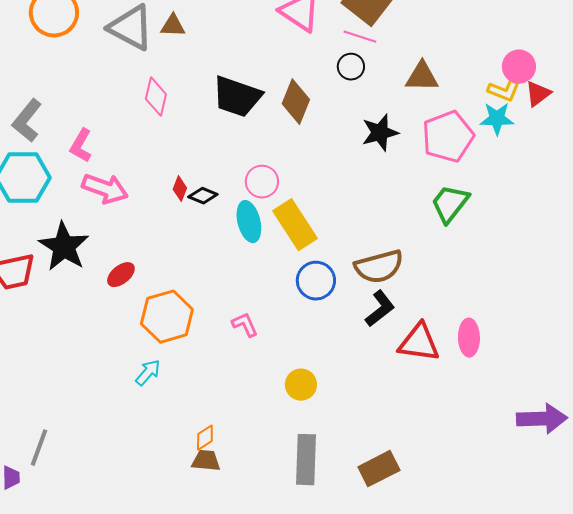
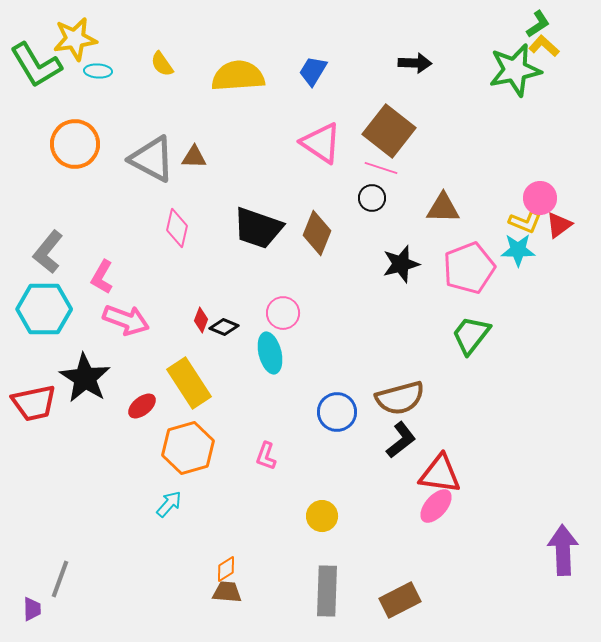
yellow rectangle: (295, 225) -> (189, 383), moved
pink L-shape: (245, 325) -> (266, 456), turned -136
pink ellipse: (469, 338) -> (436, 506), moved, turned 42
purple arrow: (542, 419) -> (563, 550), turned -90

